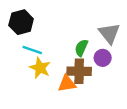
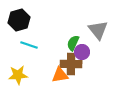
purple circle: (103, 58) -> (82, 52), moved
yellow star: (40, 68) -> (18, 75), moved, turned -30

